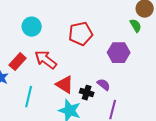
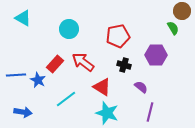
black cross: (87, 93) -> (124, 65), moved
cyan line: (29, 97) -> (66, 99), turned 40

